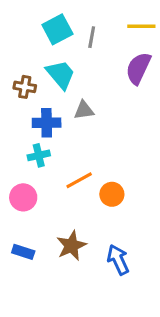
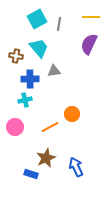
orange line: (79, 180) -> (50, 127), moved
orange circle: (112, 194) -> (72, 114), moved
blue rectangle: (23, 252) -> (31, 174), moved

